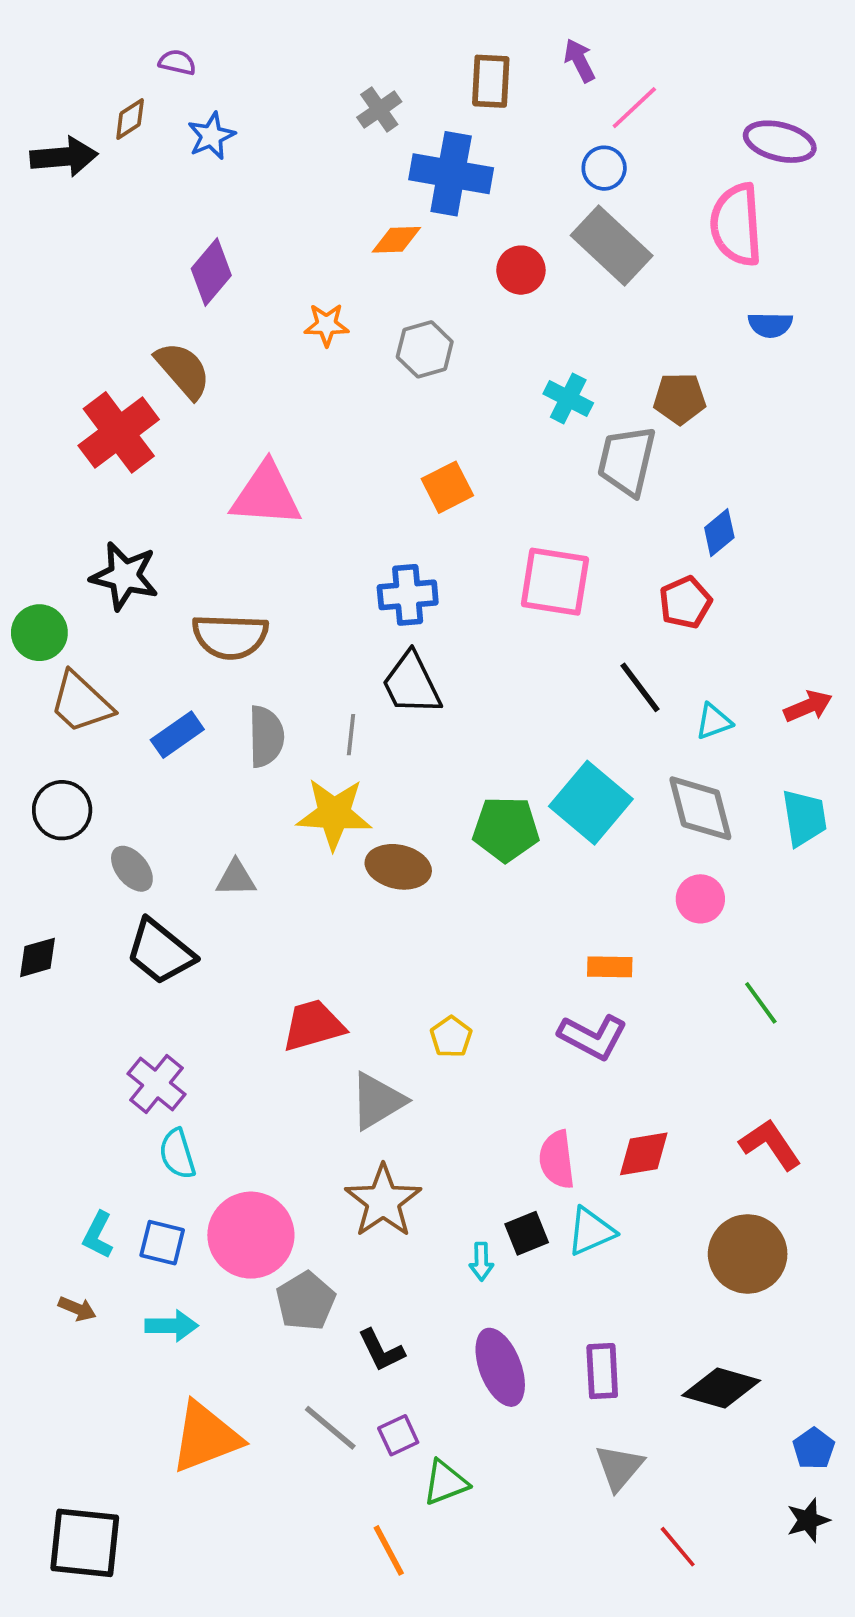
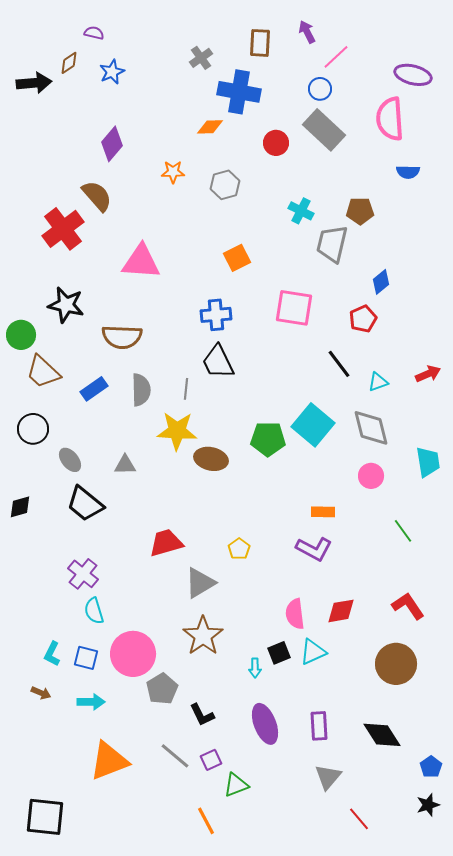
cyan trapezoid: (804, 818) -> (428, 462), moved
black diamond: (721, 1388) -> (382, 735), turned 42

